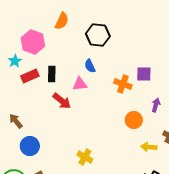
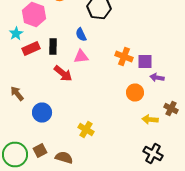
blue semicircle: (90, 66) -> (81, 34), moved
purple square: (144, 74) -> (145, 62), moved
purple arrow: (156, 105) -> (157, 78), turned -96
blue circle: (30, 146) -> (42, 112), moved

